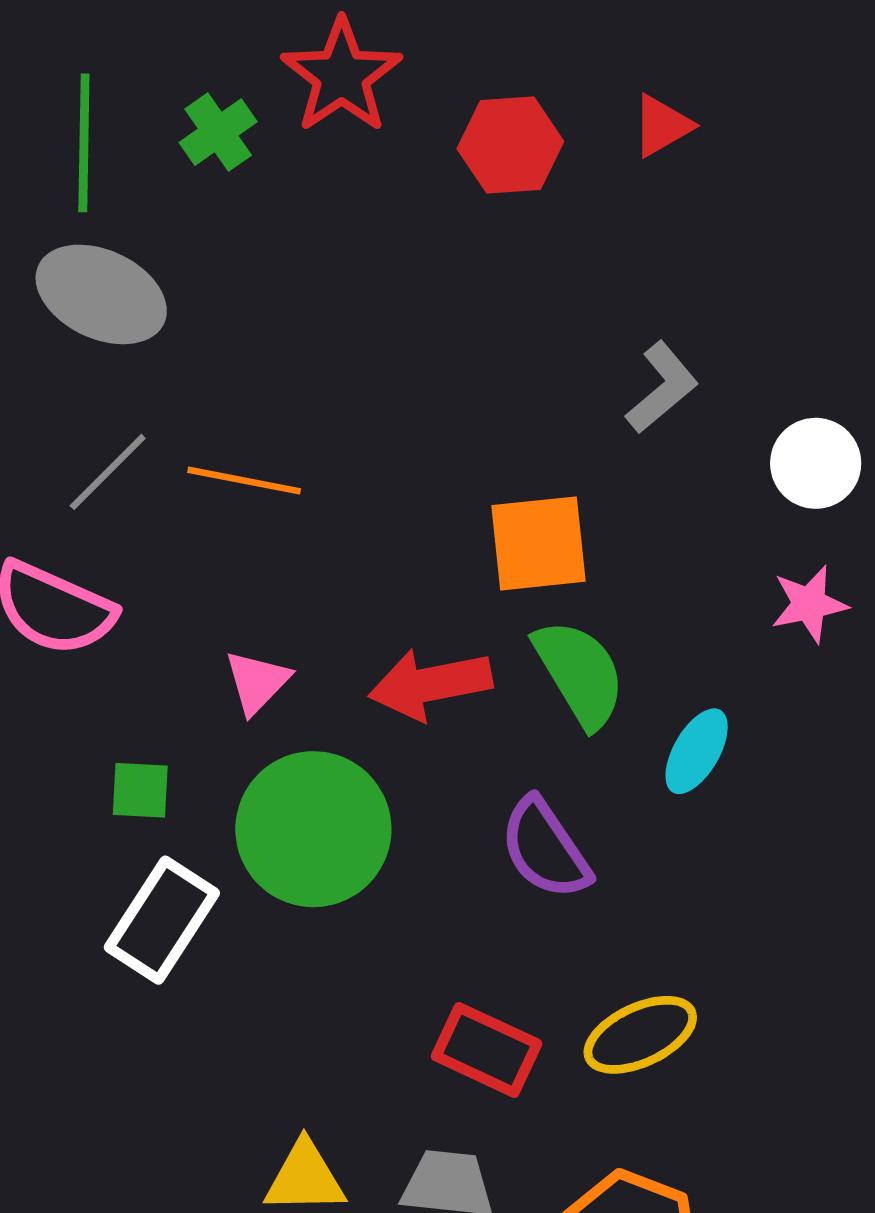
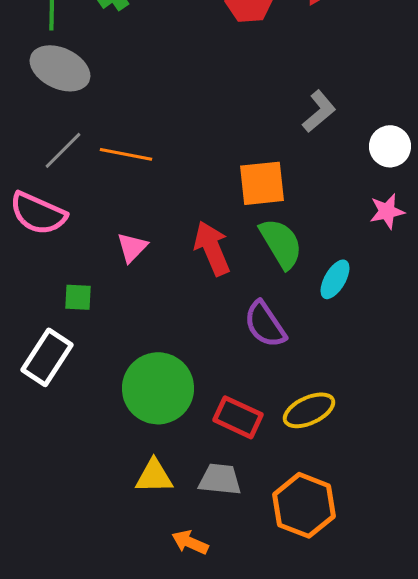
red arrow: (430, 684) -> (212, 248), turned 78
green circle: (313, 829) -> (158, 388), moved
white rectangle: (162, 920) -> (47, 357), moved

